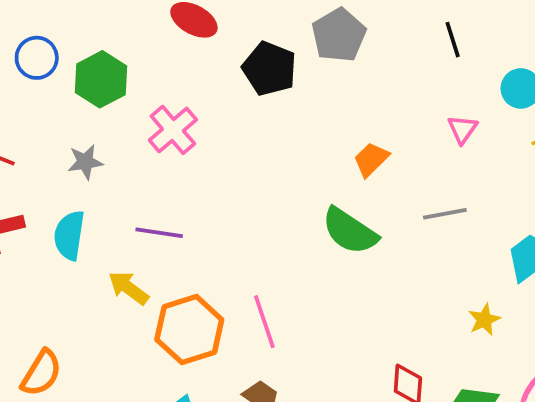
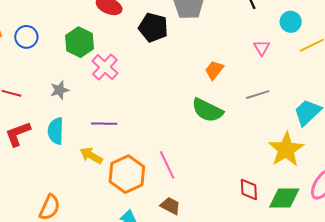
green hexagon: (101, 79) -> (79, 42), moved
yellow star: (484, 320) -> (286, 149), size x2.0

